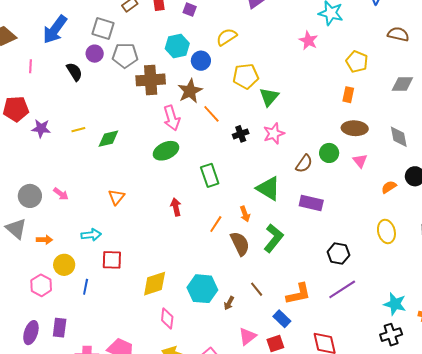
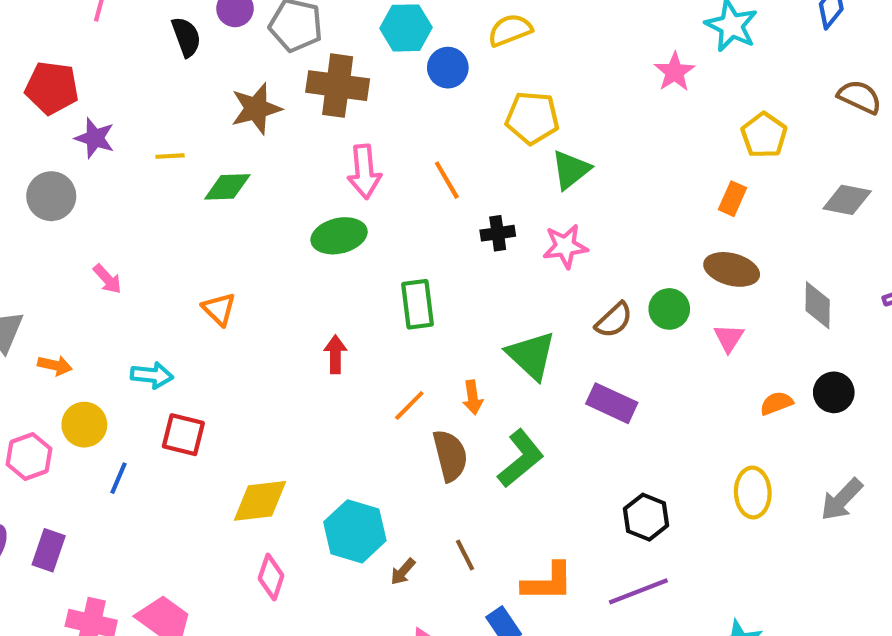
brown star: (190, 91) -> (256, 109), moved
gray circle: (30, 196) -> (51, 196), moved
orange triangle: (116, 197) -> (219, 309), turned -36

